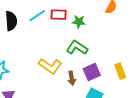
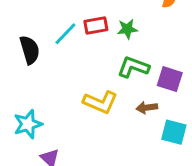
purple square: (92, 72) -> (170, 79), moved, turned -36
brown arrow: (72, 78) -> (147, 108), moved, turned 104

